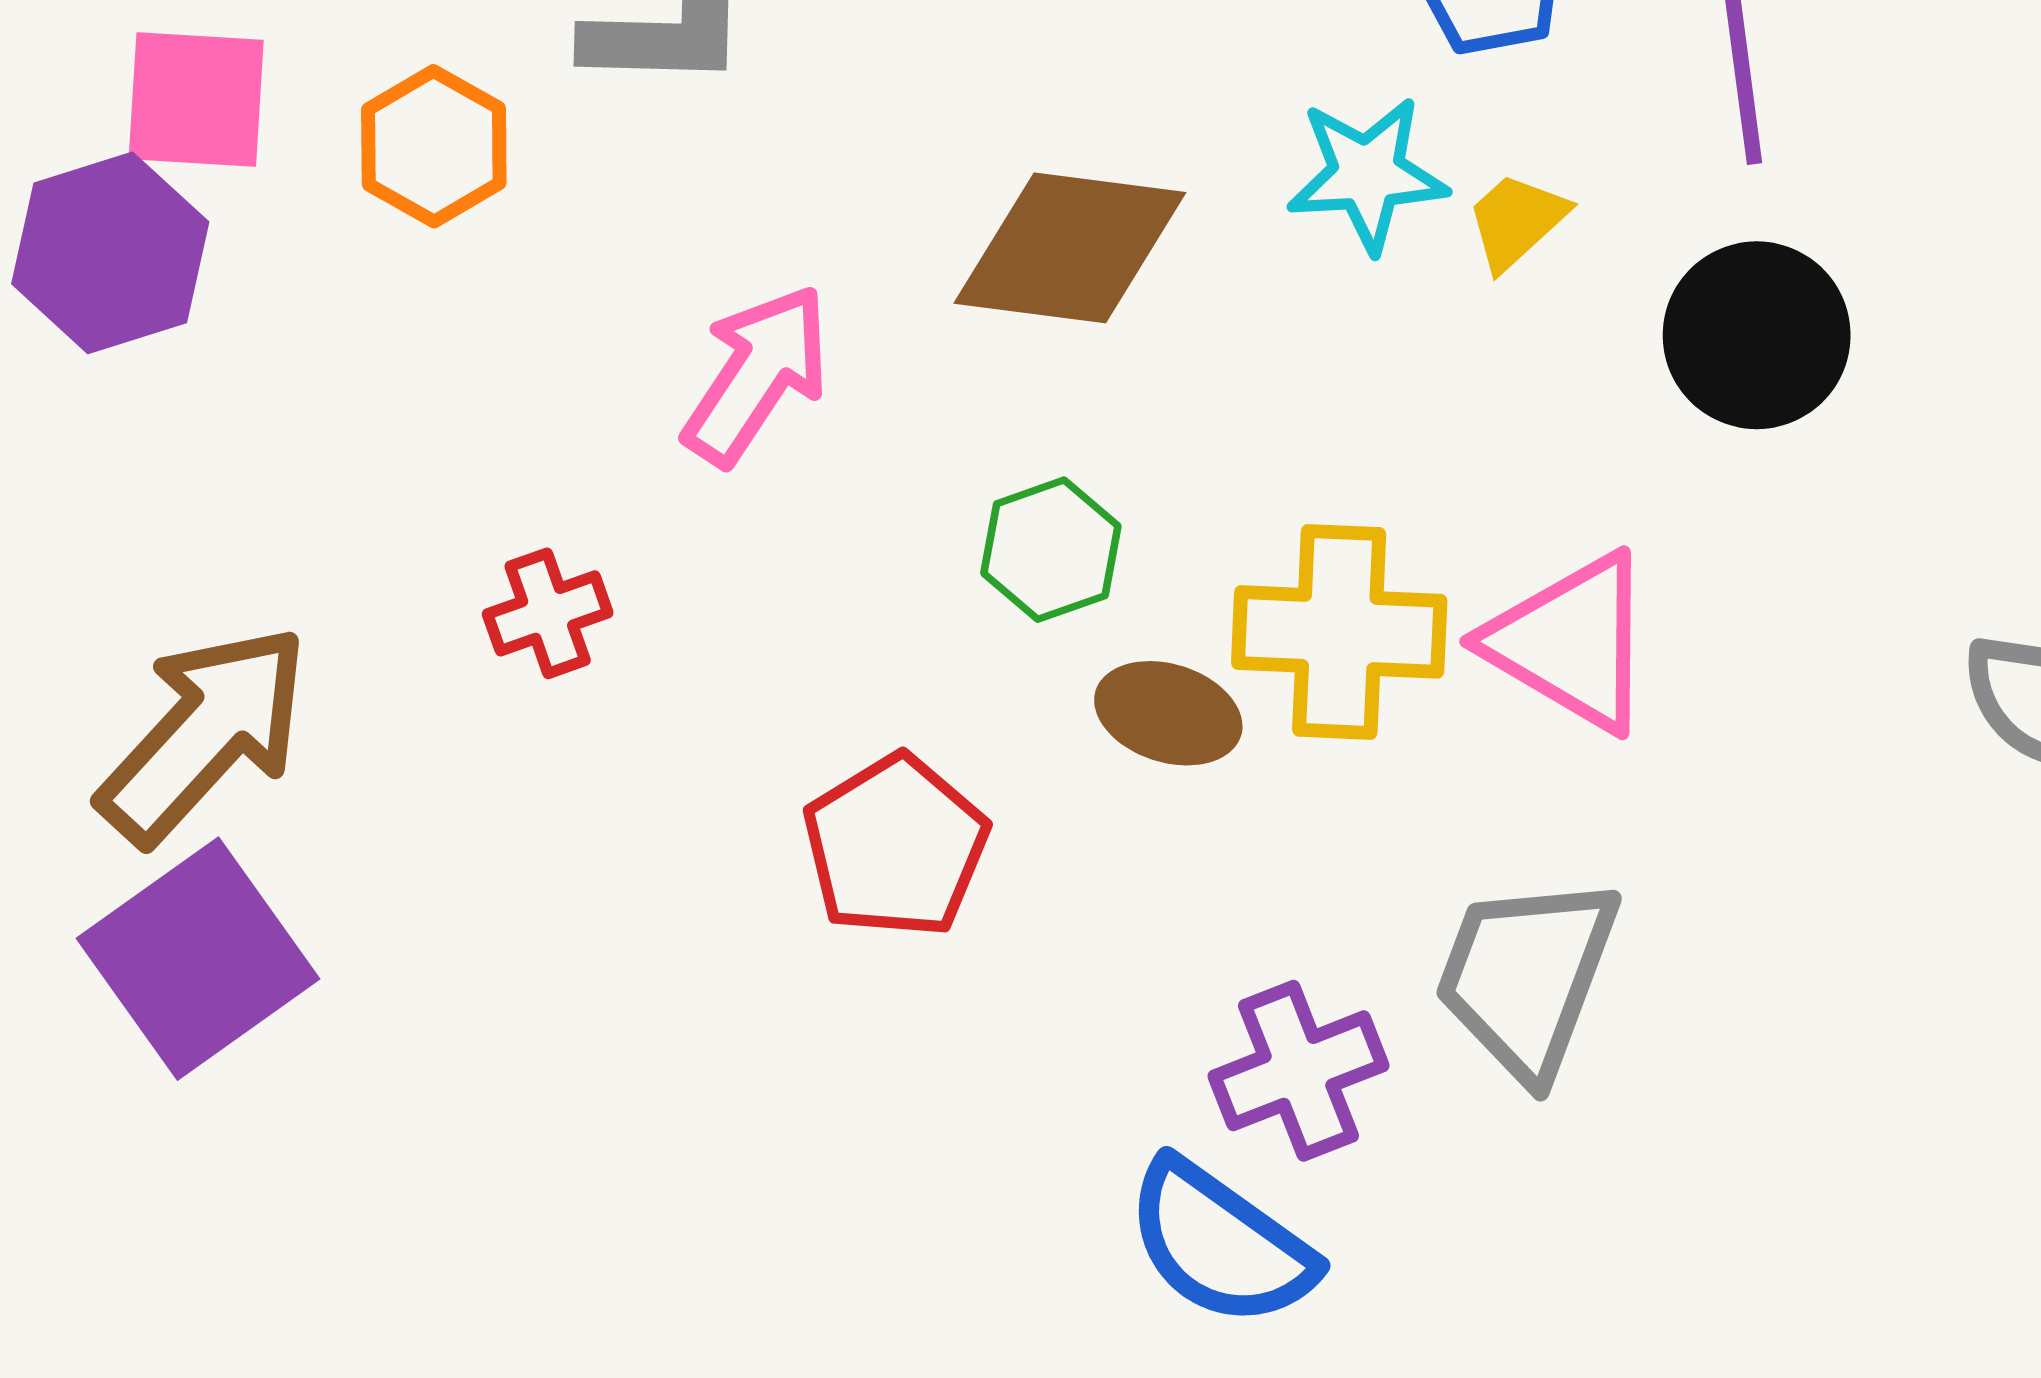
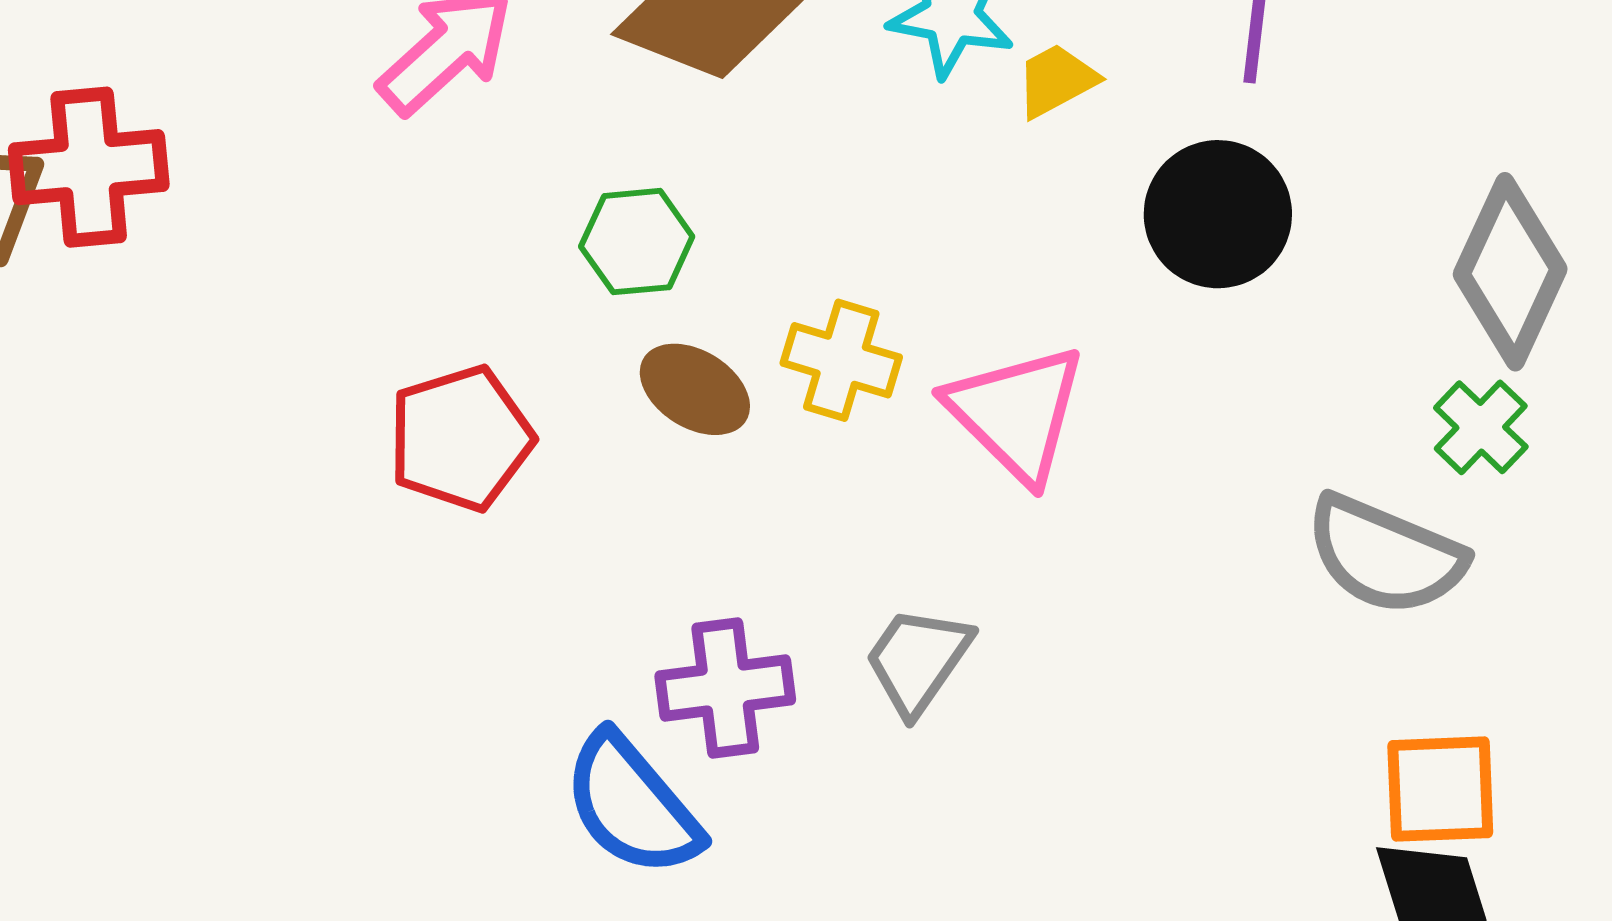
red cross: (548, 613) -> (89, 167), moved, size x1.6
yellow cross: (1339, 632) -> (841, 360), size x0.7
gray trapezoid: (1527, 977) -> (918, 660), size x0.7

